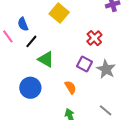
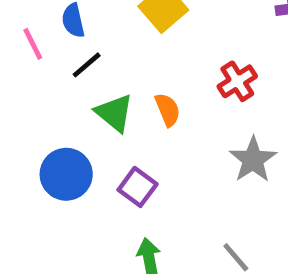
purple square: (85, 64) -> (138, 187), moved
orange semicircle: (70, 87) -> (168, 110), moved

